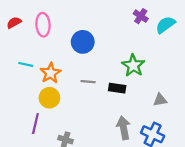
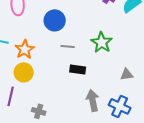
gray line: (88, 82) -> (68, 46), moved
black rectangle: (117, 88) -> (78, 69), moved

